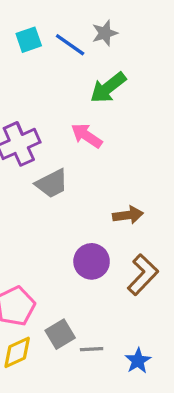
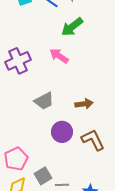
gray trapezoid: (52, 184) -> (44, 101), moved
brown L-shape: (143, 275) -> (93, 140), turned -70

